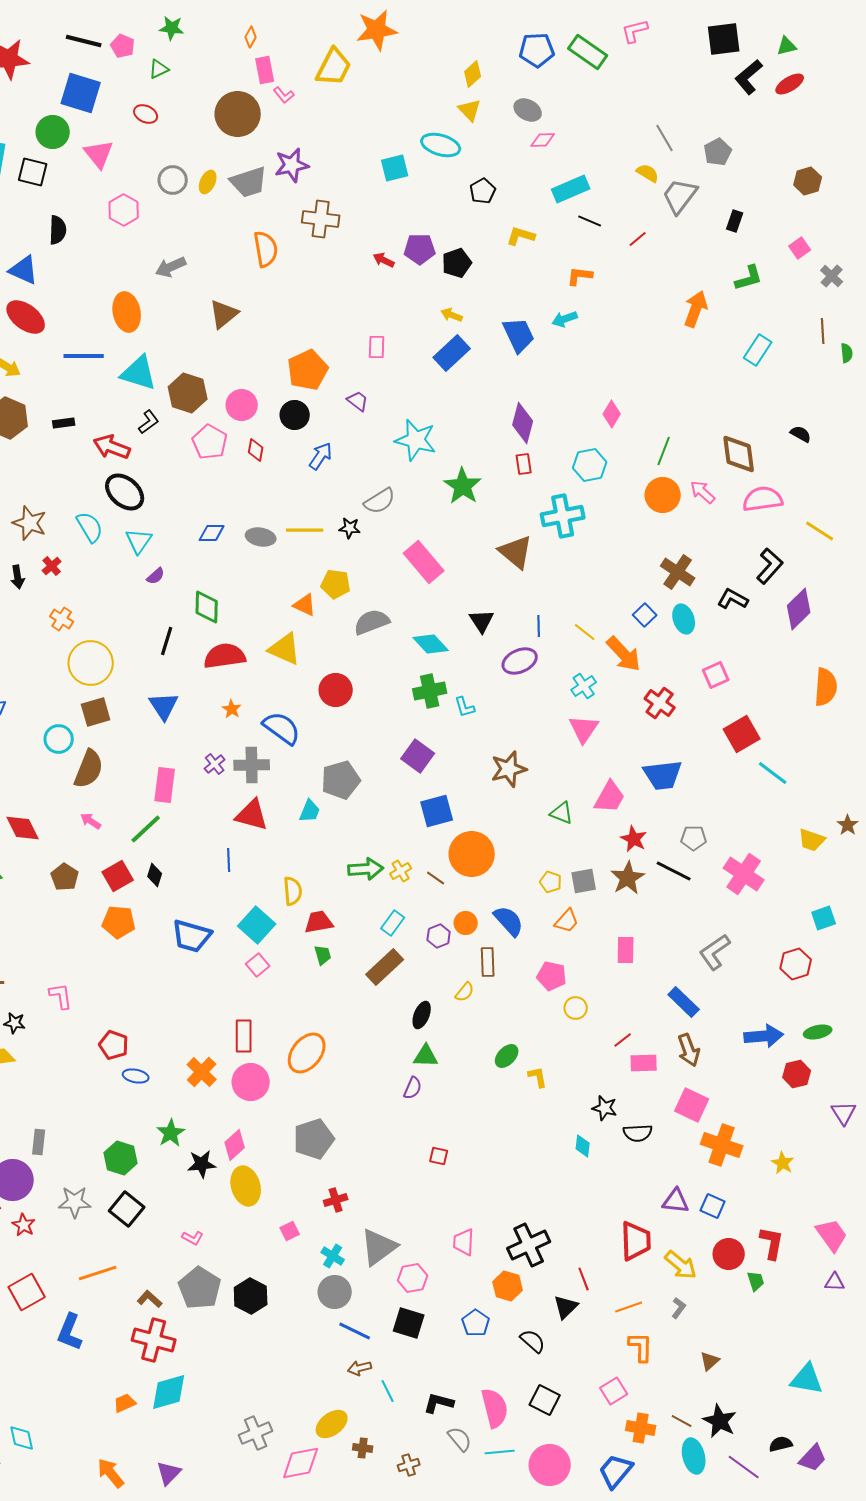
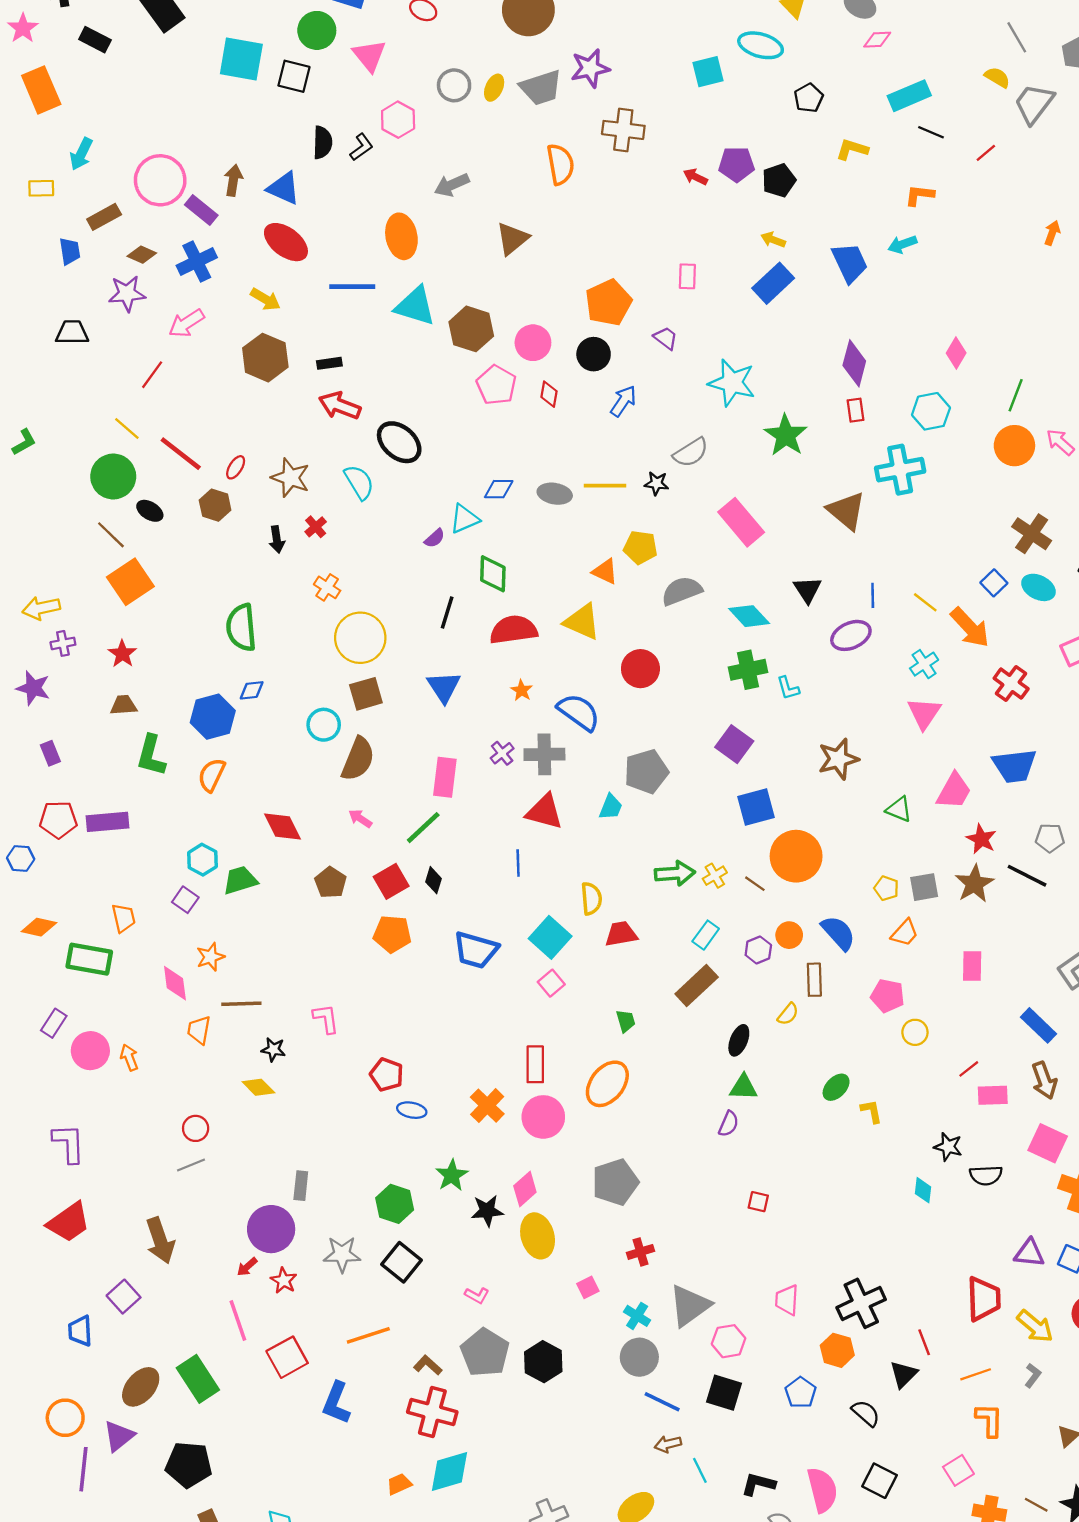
orange arrow: (696, 309) -> (1052, 233), size x0.6
black L-shape: (149, 422) -> (361, 147), moved
red arrow: (112, 447) -> (340, 406), moved
cyan triangle: (139, 541) -> (464, 519), moved, turned 32
cyan ellipse: (684, 619) -> (1038, 587), turned -44
green trapezoid: (323, 955) -> (626, 1021), moved

